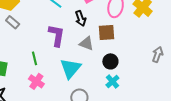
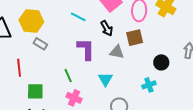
black circle: (110, 61) -> (161, 62), moved
cyan triangle: (70, 68) -> (105, 79), size x0.7
cyan cross: (112, 81) -> (149, 85), turned 32

